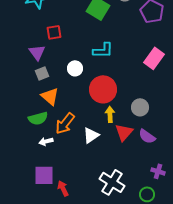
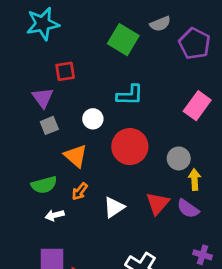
orange triangle: (50, 96) -> (76, 156), moved
gray circle: (140, 107) -> (179, 158), moved
yellow arrow: (110, 114) -> (195, 180), moved
orange arrow: (65, 123) -> (80, 191), size x0.6

